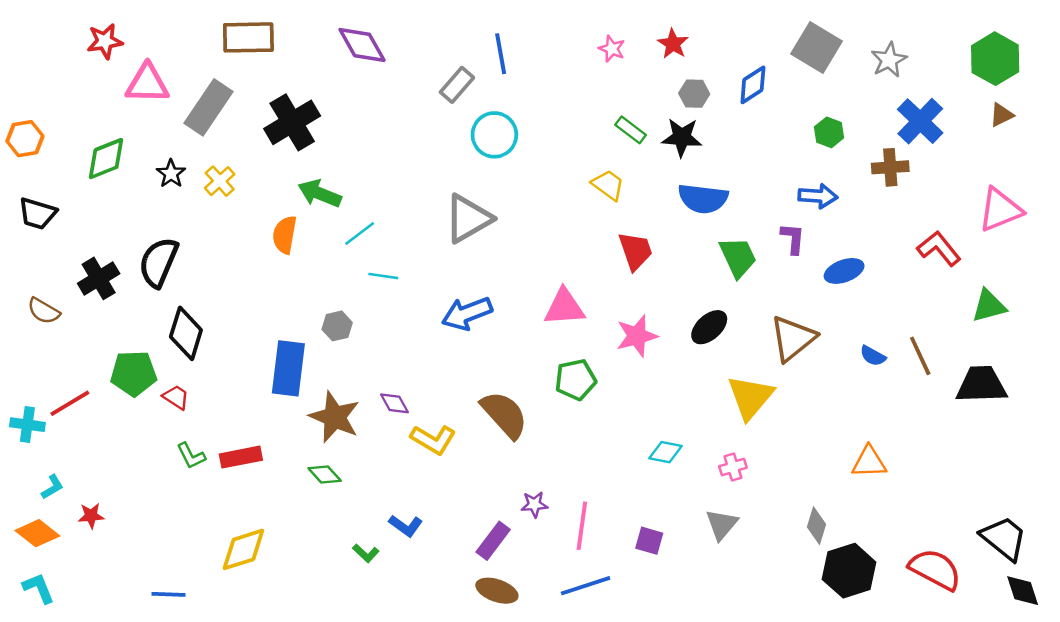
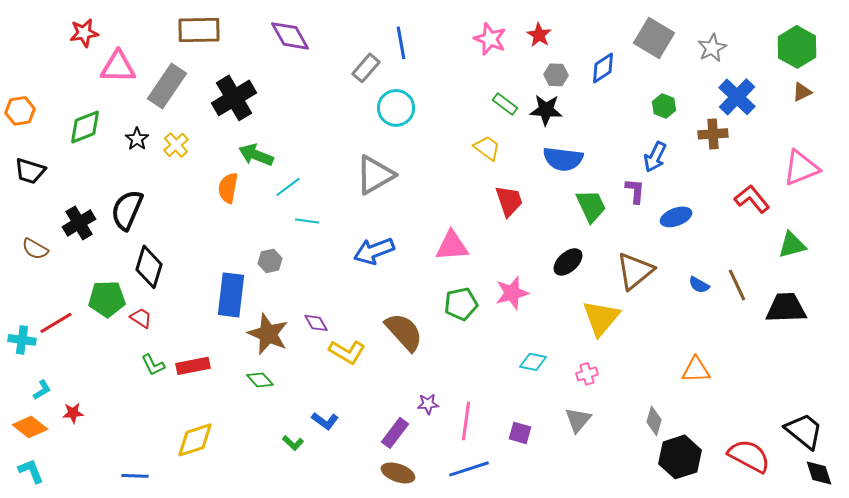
pink star: (612, 49) -> (490, 39), size x1.5
blue arrow: (818, 196) -> (655, 157), turned 112
pink star: (637, 336) -> (512, 293), moved

